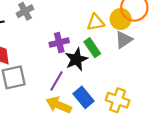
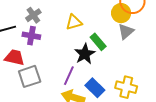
yellow triangle: (96, 22) -> (74, 22), moved
purple cross: (59, 43) -> (31, 36), moved, turned 30

